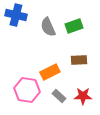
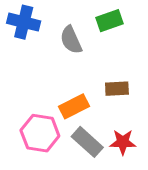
green rectangle: (74, 26) -> (110, 21), moved
gray rectangle: (59, 96) -> (87, 142), size x1.5

